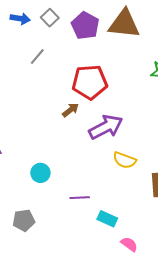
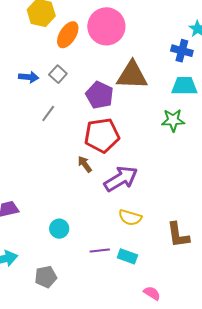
purple pentagon: (85, 26) -> (100, 95), moved
brown arrow: (71, 110) -> (85, 164), turned -84
yellow semicircle: (125, 160) -> (130, 218), moved
cyan rectangle: (107, 219) -> (127, 256), moved

